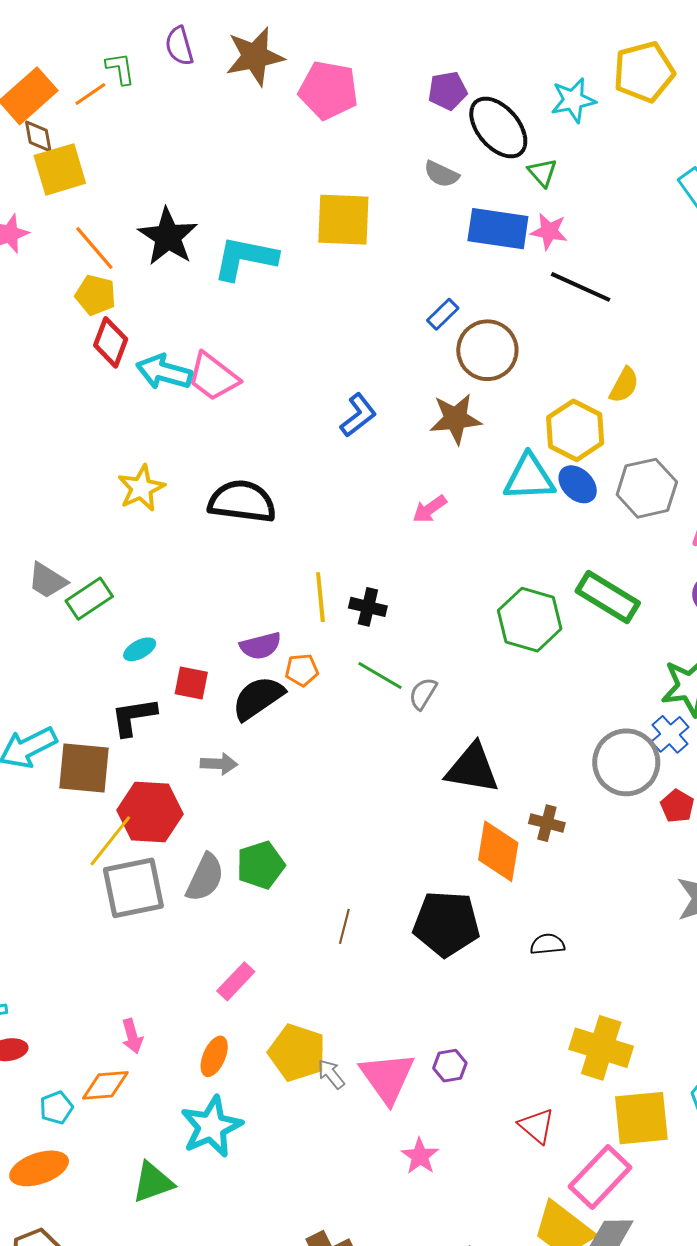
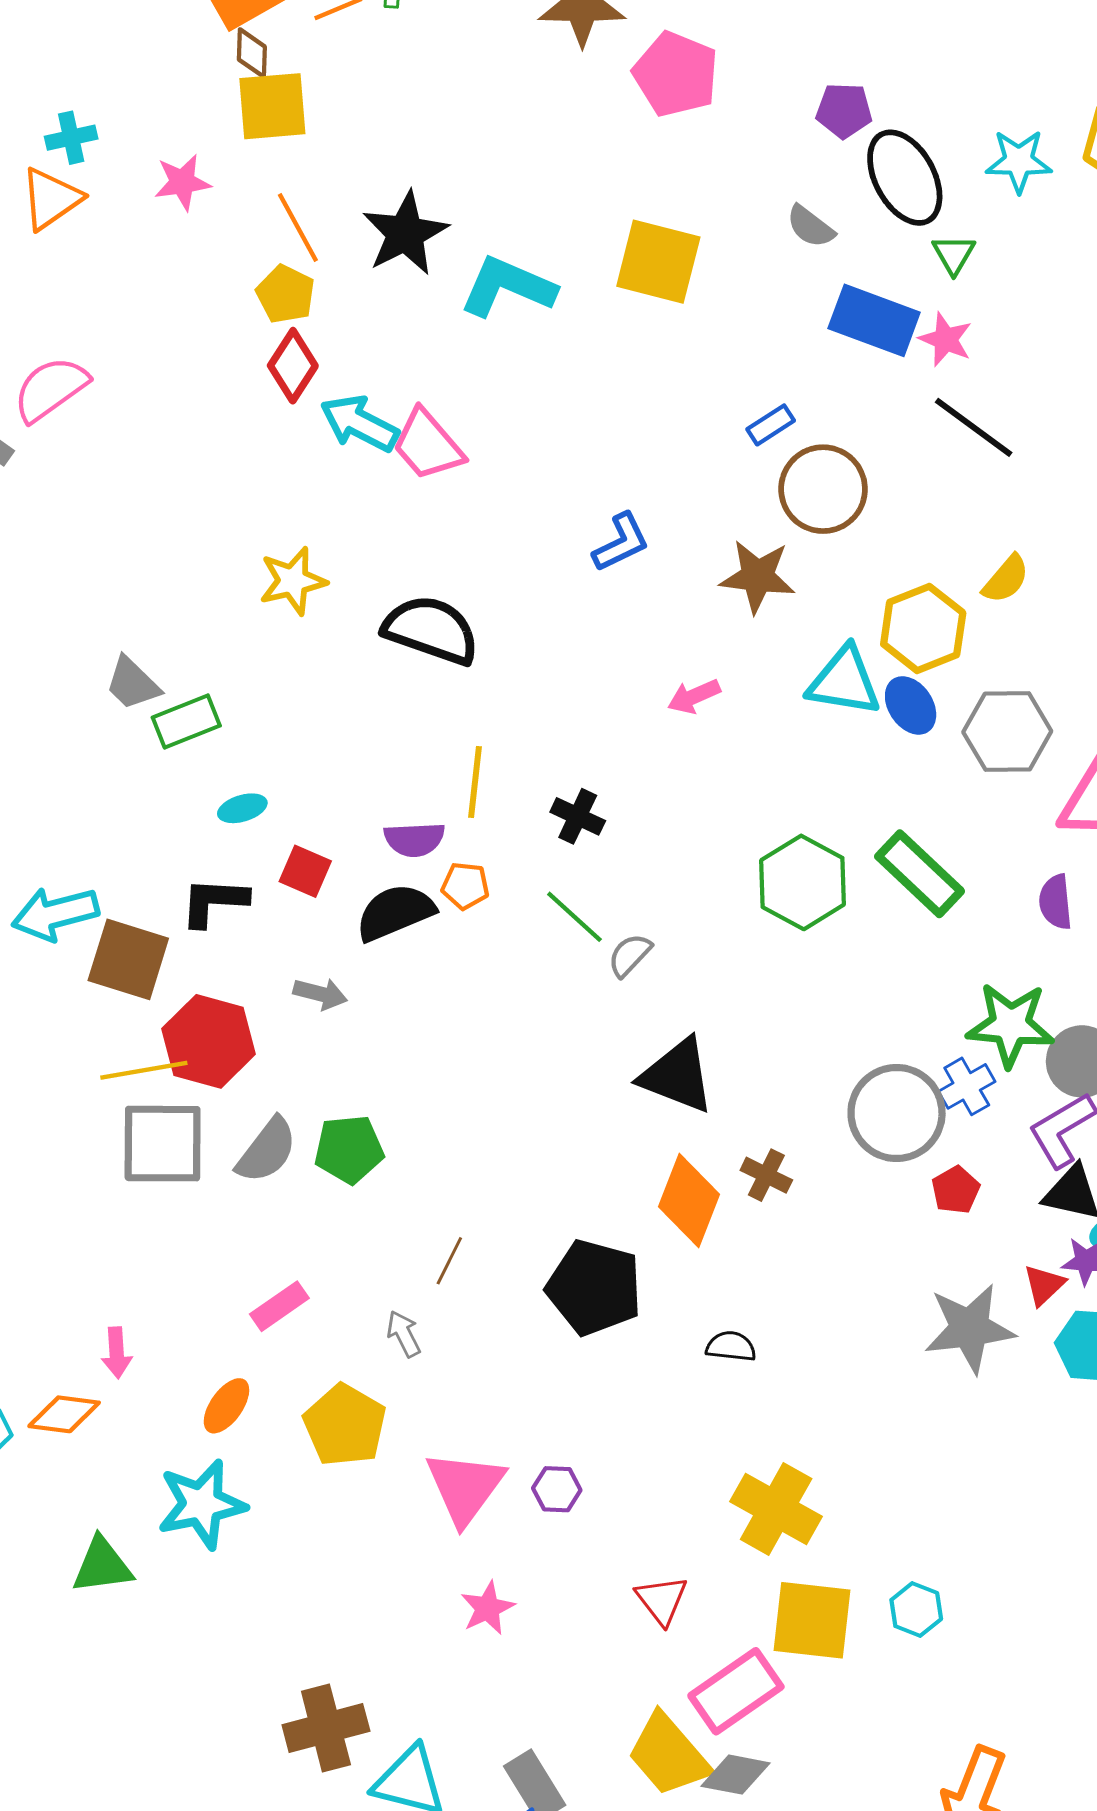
yellow line: (320, 597) -> (475, 782), moved
yellow line: (110, 841) -> (144, 1070), turned 30
gray arrow: (331, 1074) -> (404, 1334), moved

